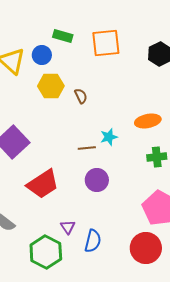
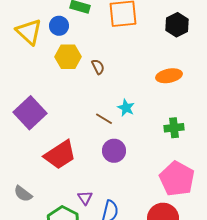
orange ellipse: (148, 121) -> (169, 76), moved
cyan star: (109, 137) -> (126, 108), turned -30
brown line: (87, 148) -> (104, 119), turned 36

